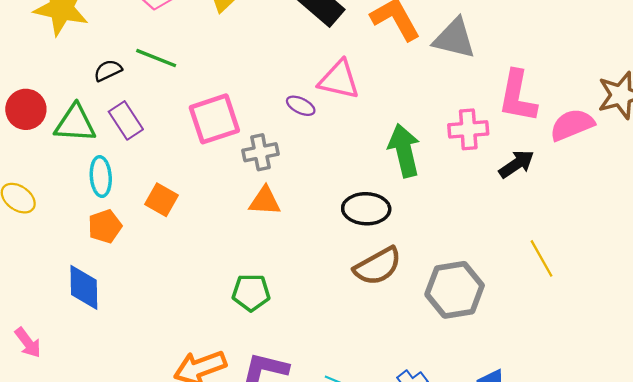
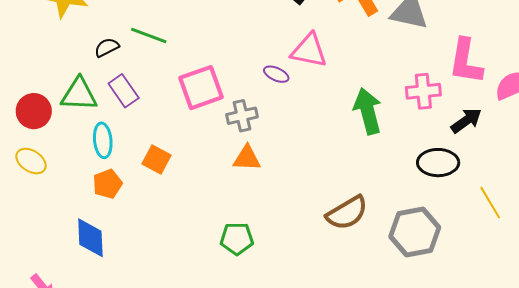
red circle: (26, 109) -> (34, 111), moved
black ellipse: (366, 209) -> (438, 163), moved

